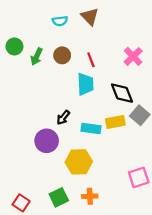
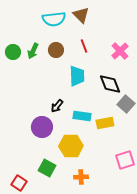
cyan semicircle: (60, 21) -> (54, 19), size x1.6
green circle: (14, 46) -> (13, 52), moved
red line: (91, 60) -> (84, 46), moved
yellow rectangle: (115, 122) -> (105, 123), moved
green square: (59, 197) -> (47, 168), moved, turned -36

